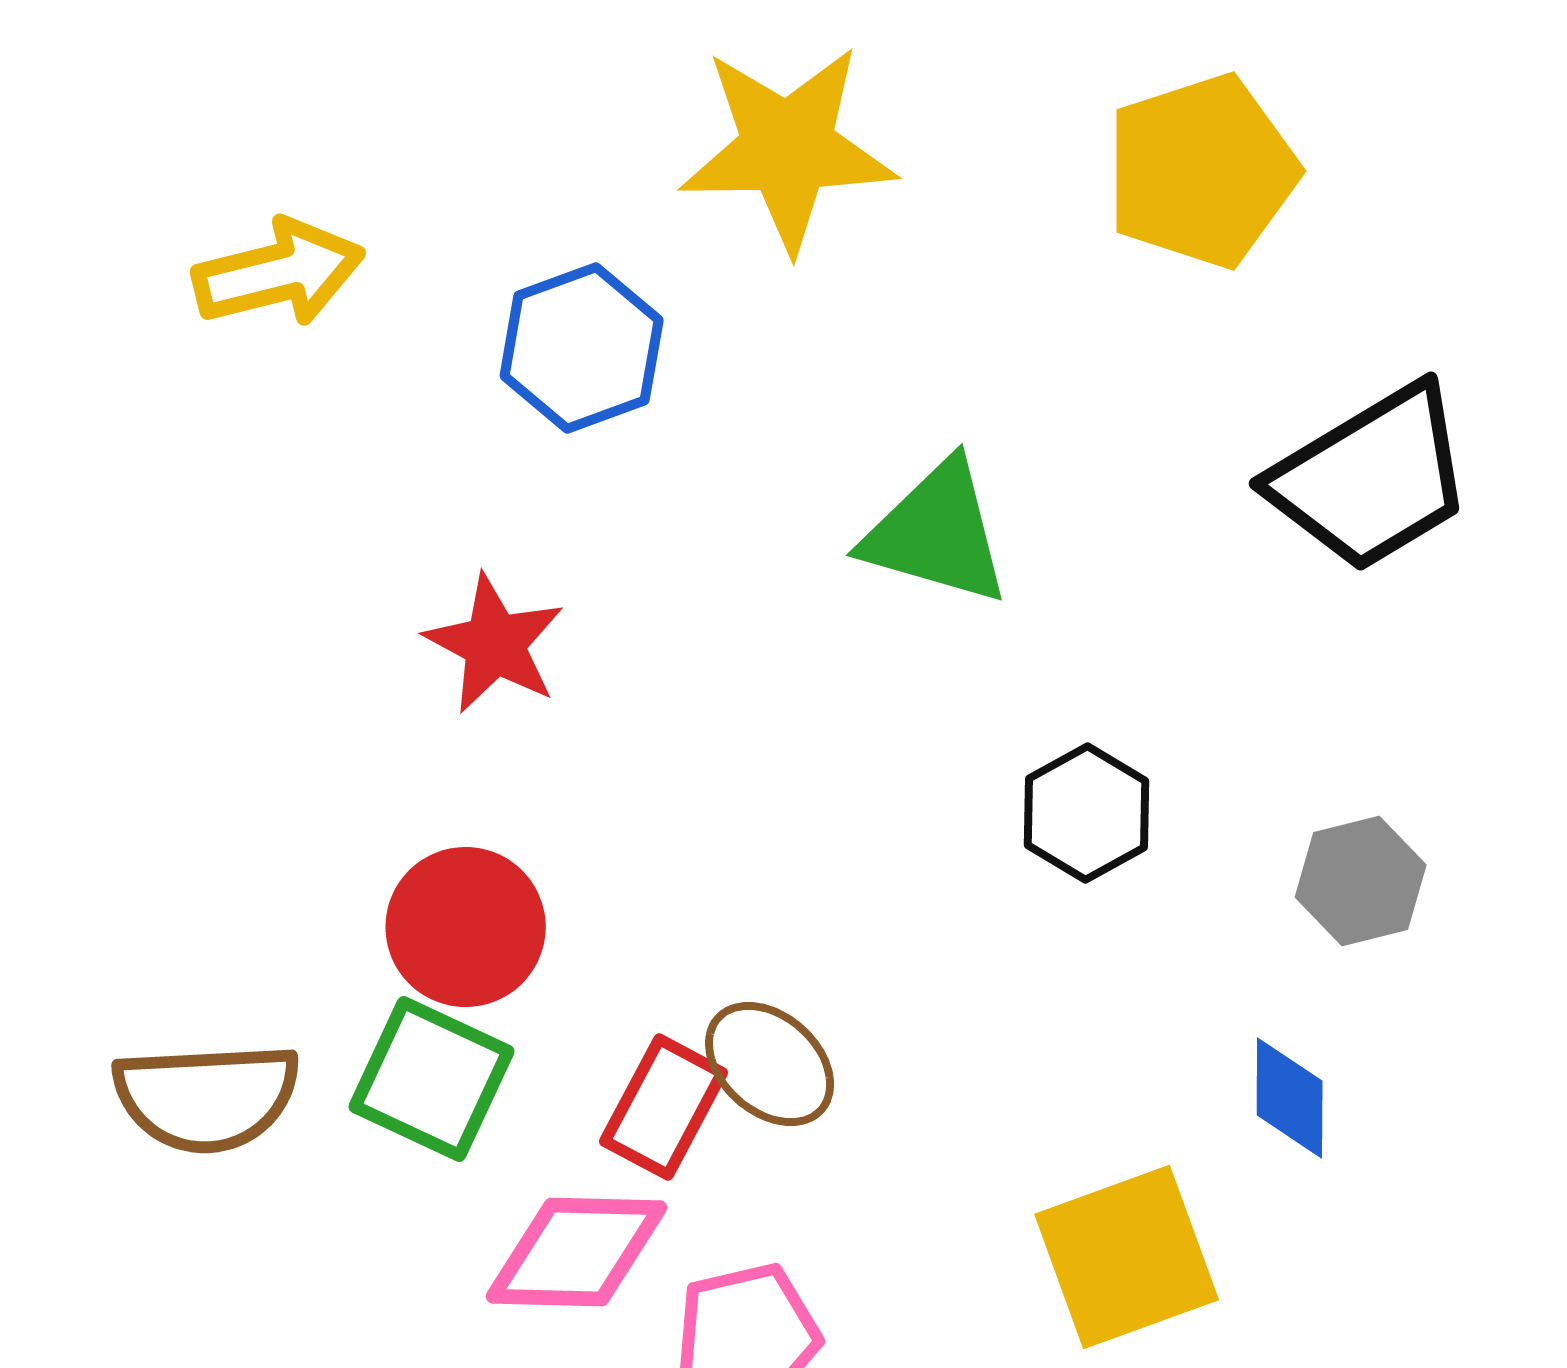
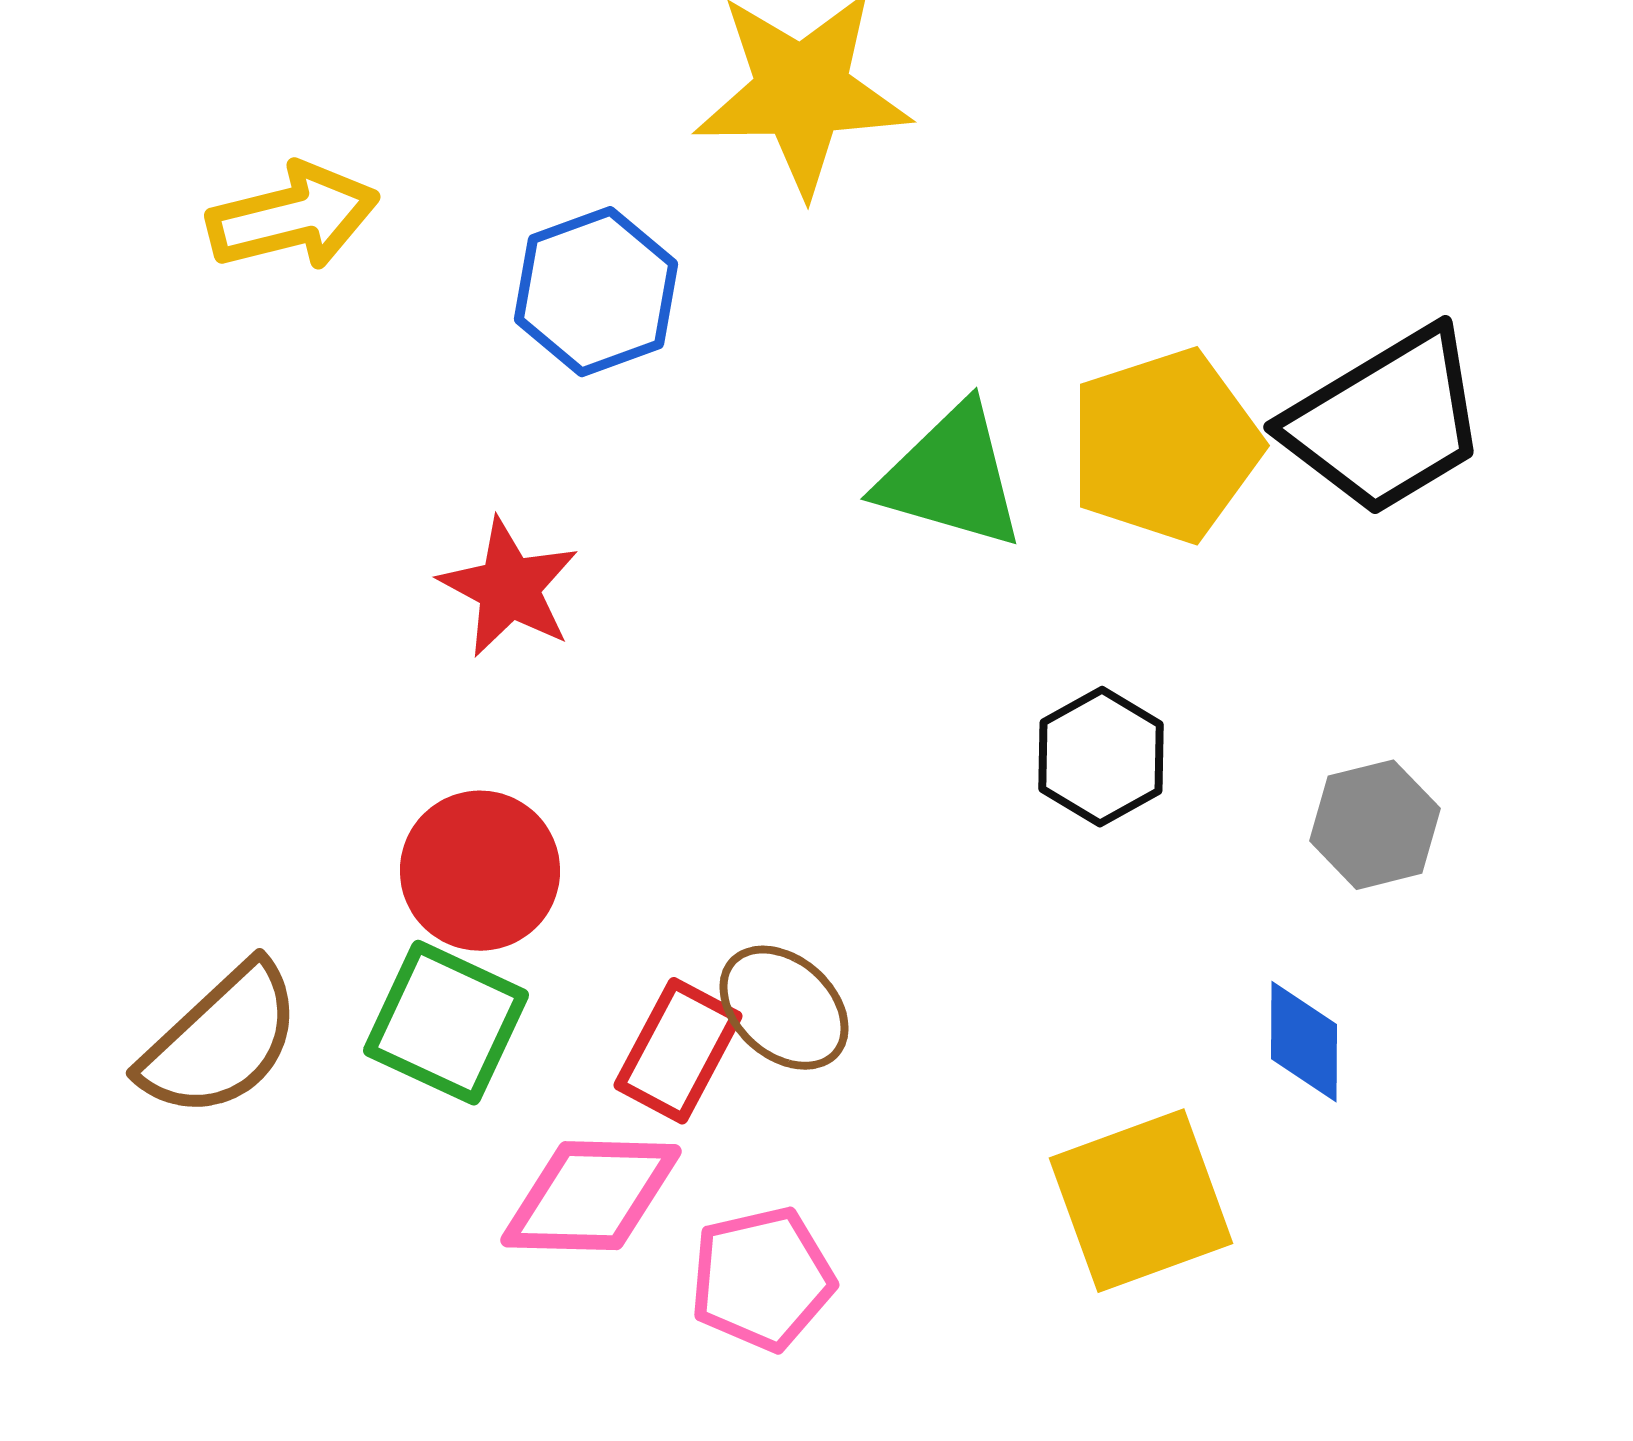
yellow pentagon: (1202, 171) -> (1165, 446), moved
brown semicircle: (207, 1097) -> (221, 1041), turned -40

